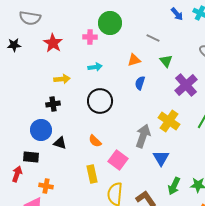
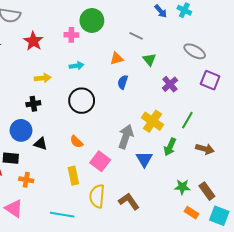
purple cross: (186, 85) -> (170, 84), size x0.7
orange cross: (46, 186) -> (26, 180), moved
green arrow: (174, 186) -> (170, 147), moved

